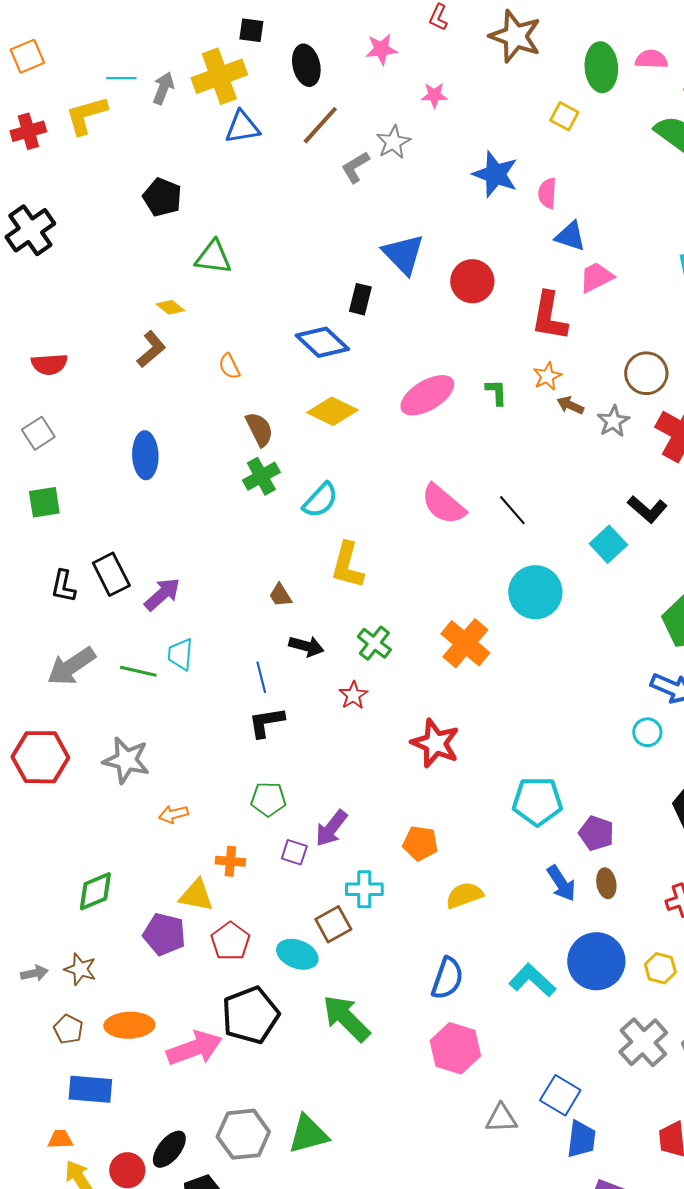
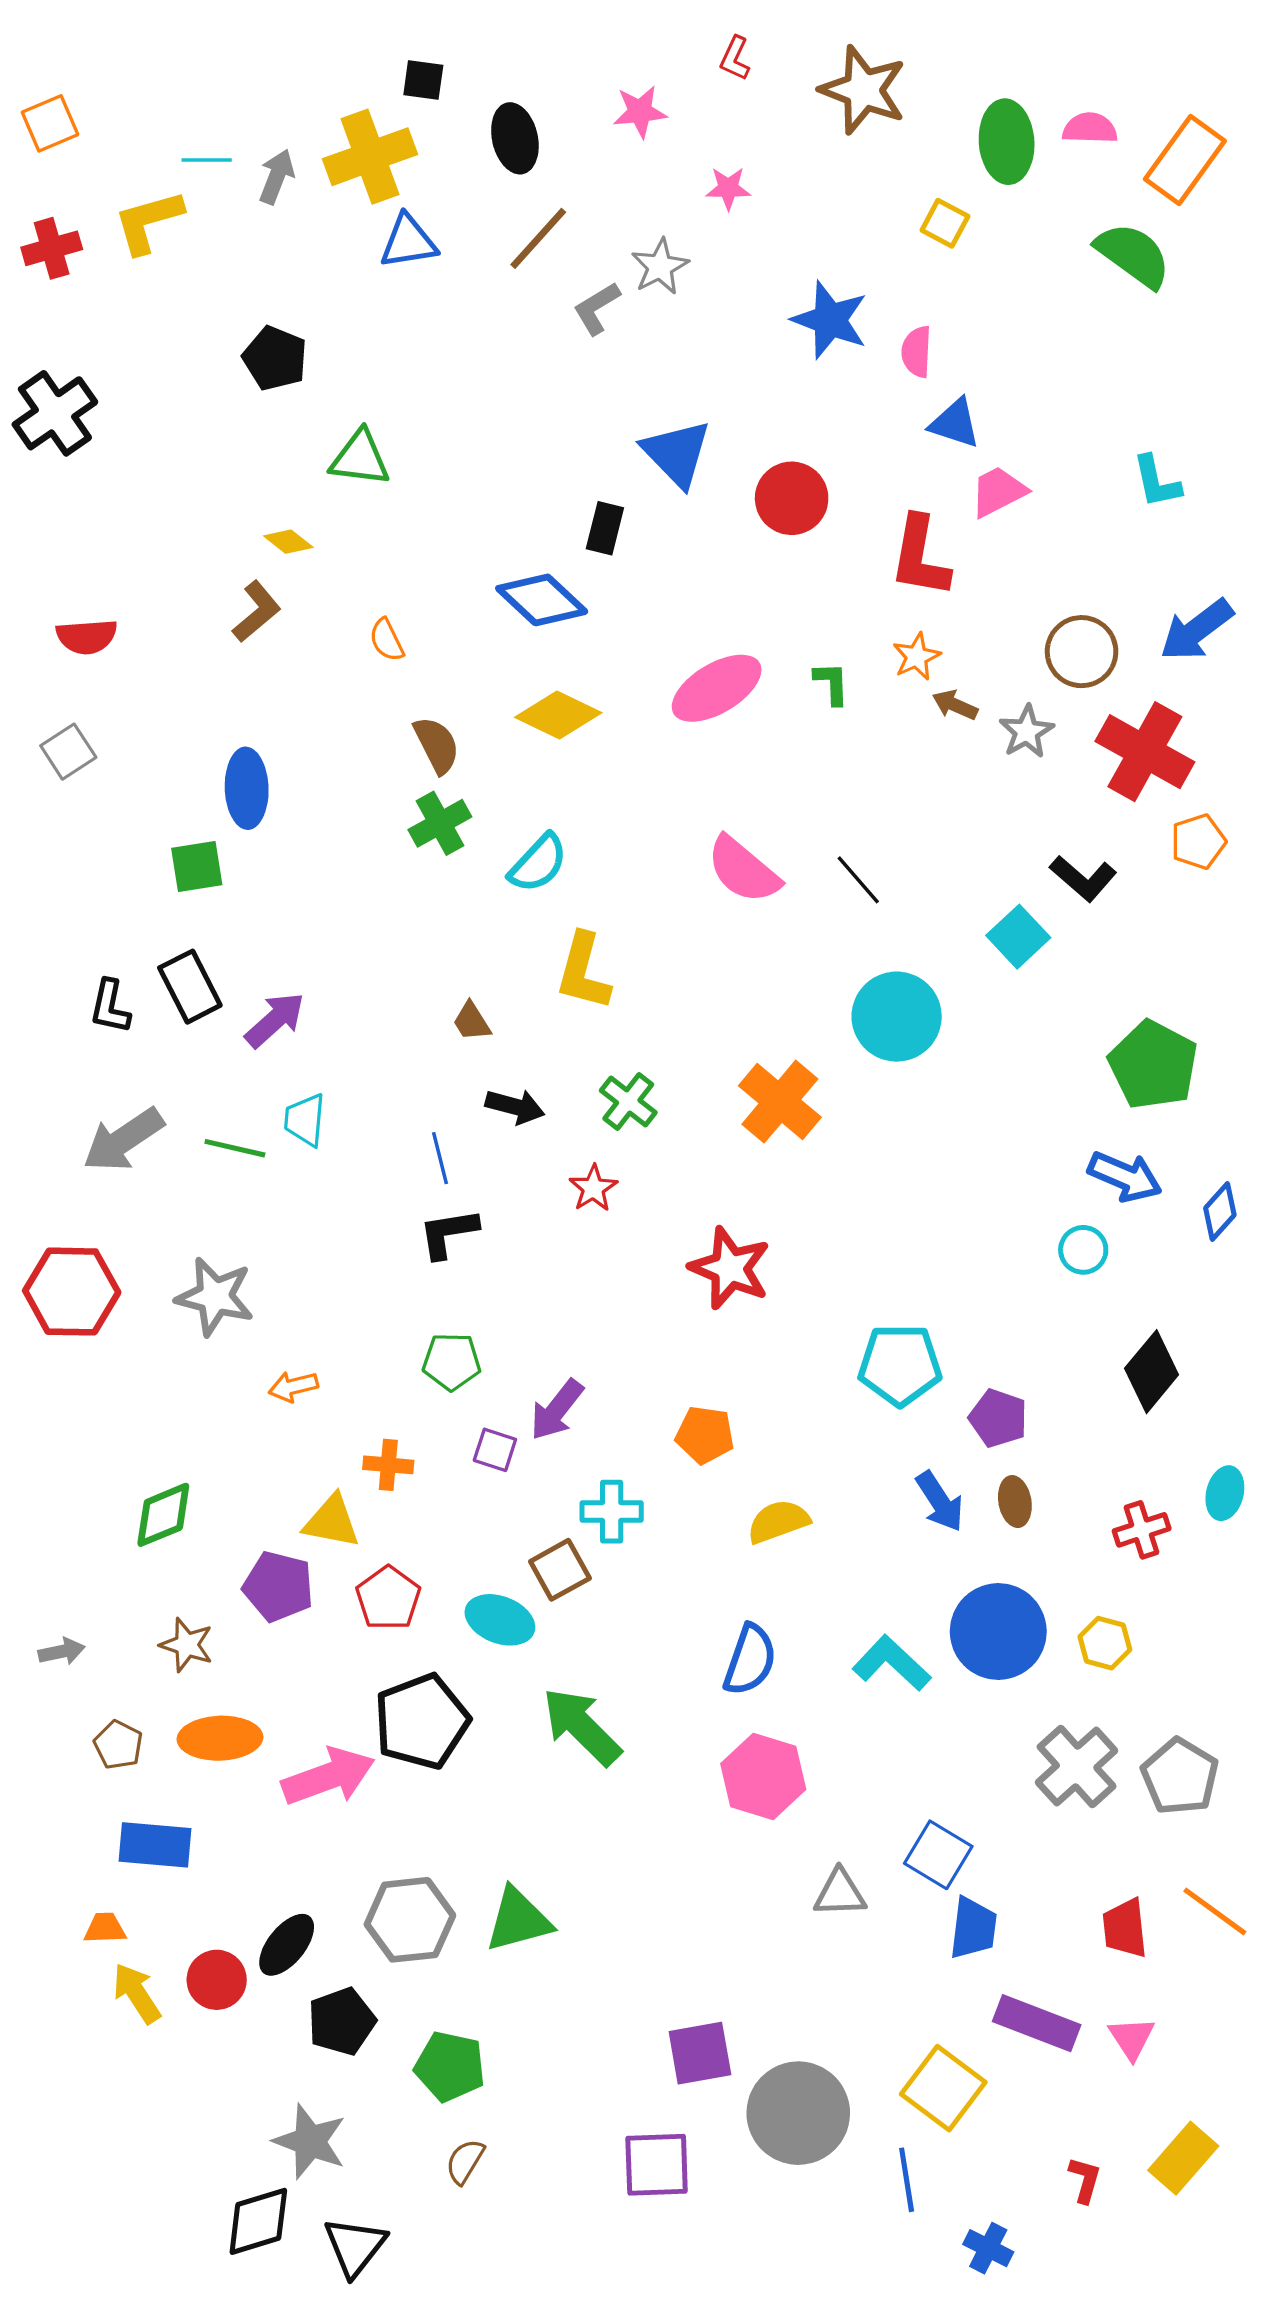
green square: (44, 502) -> (197, 867), moved
brown star: (80, 969) -> (187, 1645), moved

